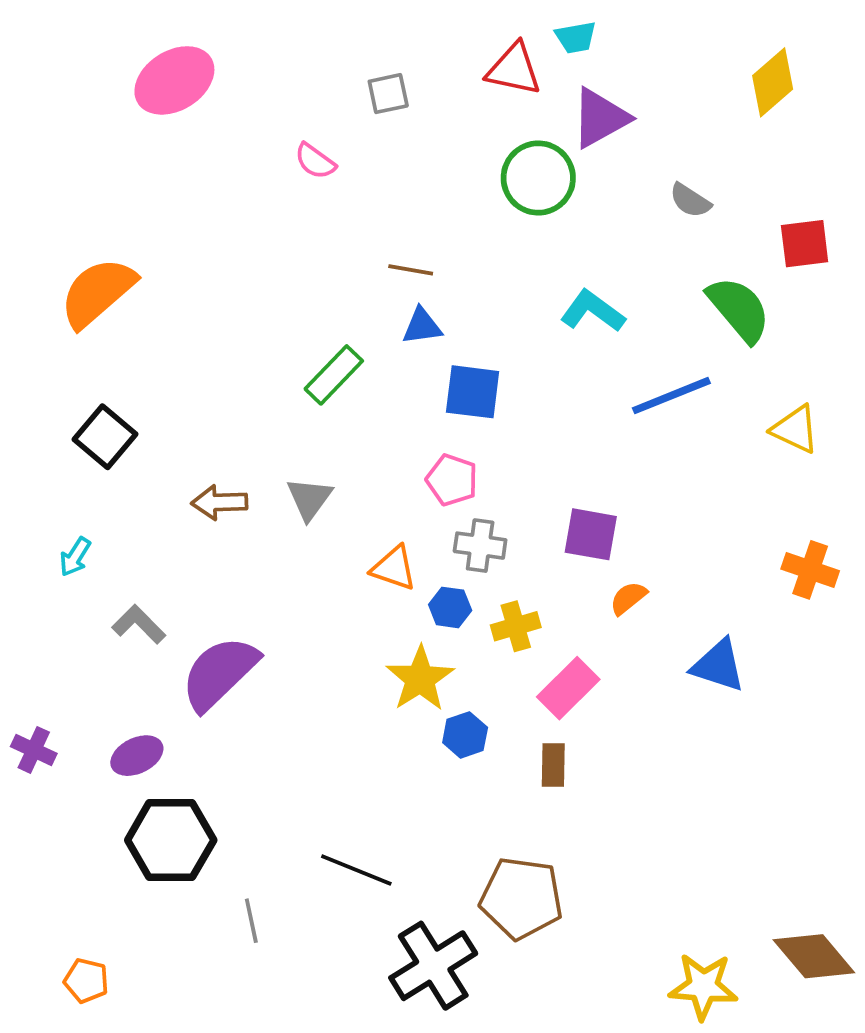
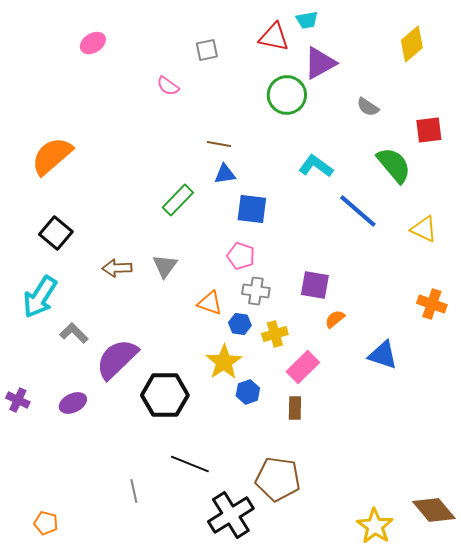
pink ellipse: (174, 80) -> (93, 43), size x0.6
blue line: (671, 396) -> (358, 211), turned 63
cyan arrow: (75, 557) -> (40, 297), size x2.0
black hexagon: (171, 840) -> (165, 395), moved
yellow star: (703, 986) -> (375, 526), turned 30

